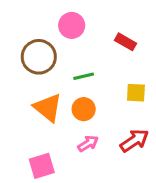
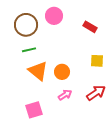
brown circle: (39, 57) -> (26, 25), moved
green line: (84, 76) -> (29, 50), moved

